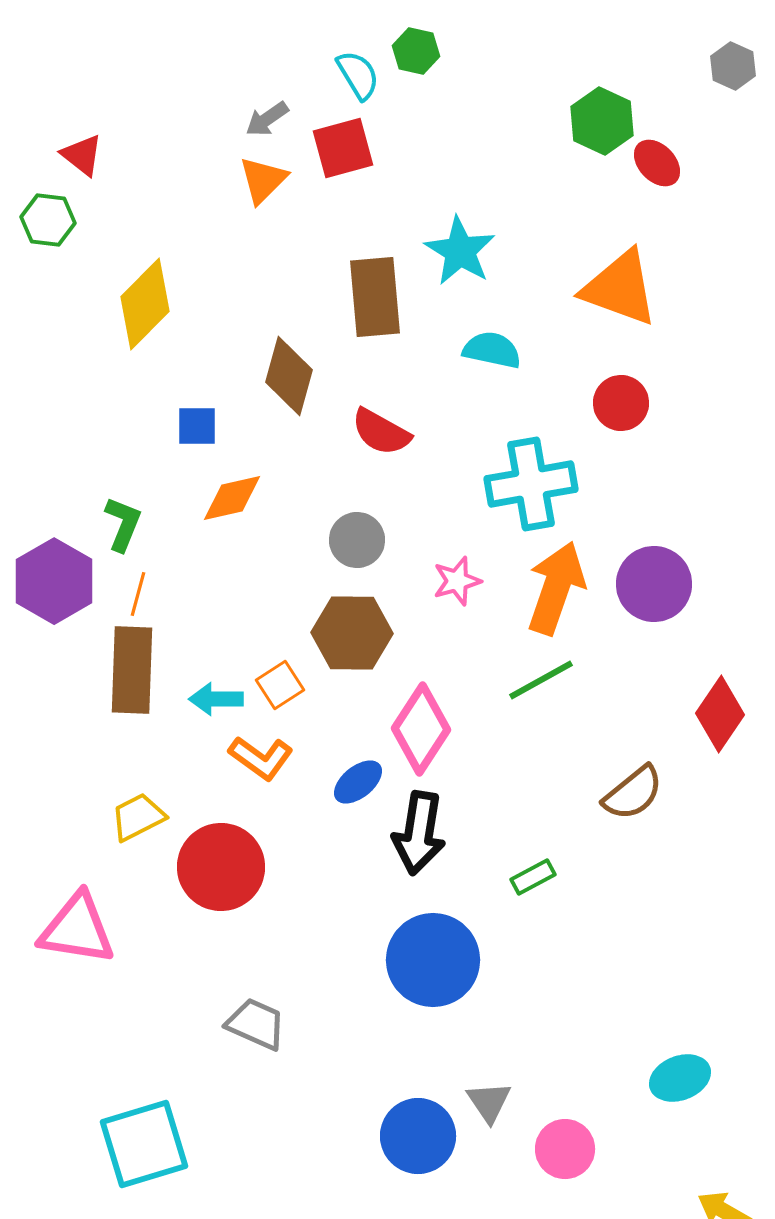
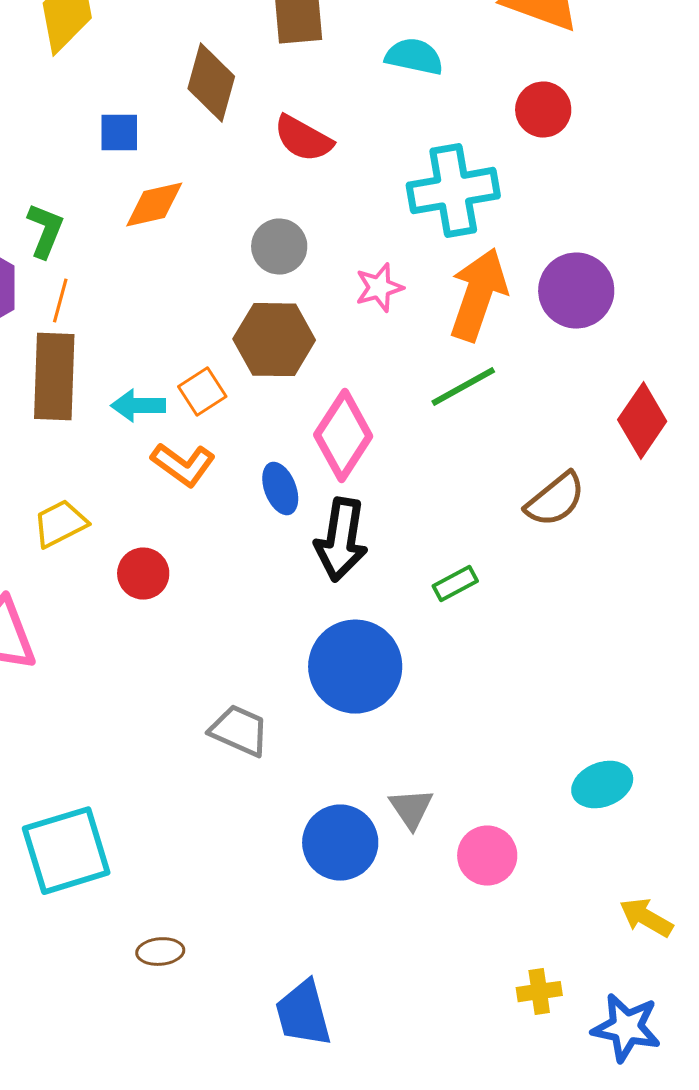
blue ellipse: (358, 782) -> (280, 489), turned -72
red circle: (221, 867) -> (143, 574), size x0.6
gray trapezoid: (256, 1024) -> (239, 731), moved

